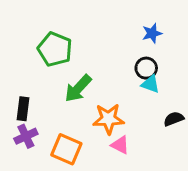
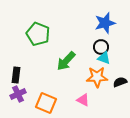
blue star: (152, 33) -> (105, 23), size x1.5
green arrow: (78, 88) -> (66, 61), moved
orange star: (108, 119) -> (97, 77), moved

